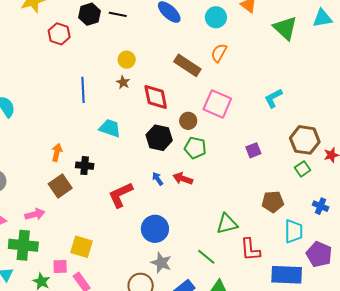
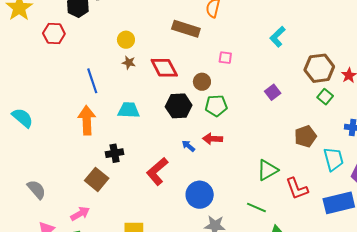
pink square: (217, 104) -> (225, 58), size x0.5
orange arrow: (57, 152) -> (87, 120), moved, size x1.6

